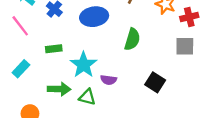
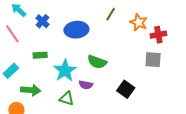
green semicircle: (132, 39) -> (97, 62), moved, turned 90
green arrow: (59, 89) -> (31, 90), moved

